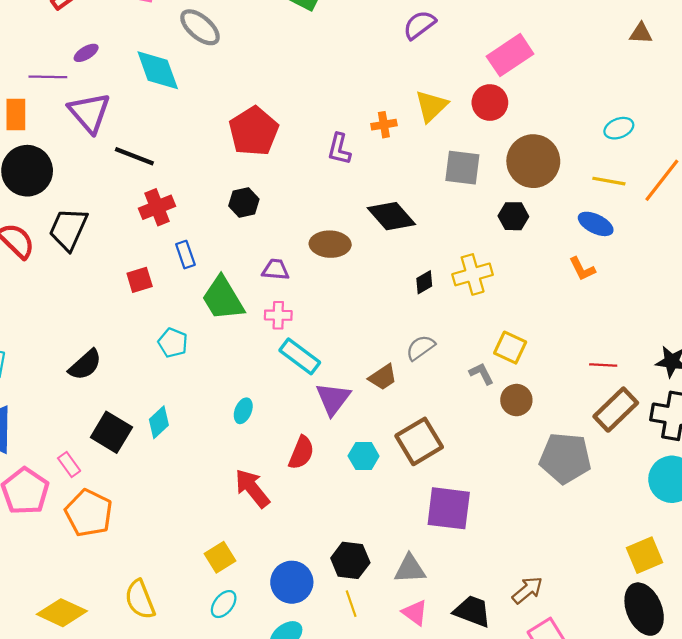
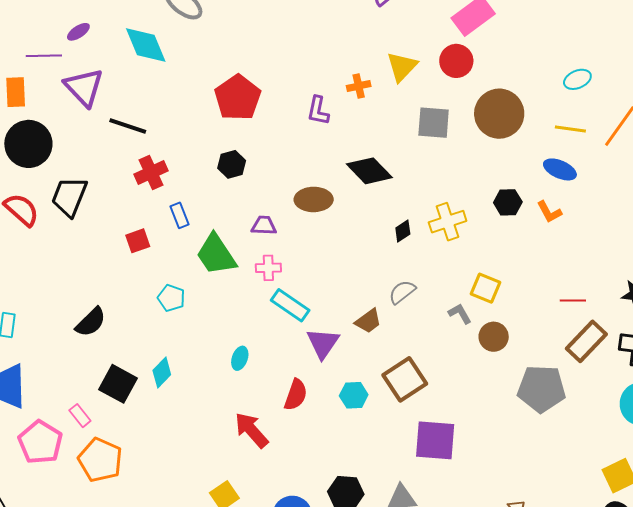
black hexagon: (513, 216) -> (508, 202), moved

